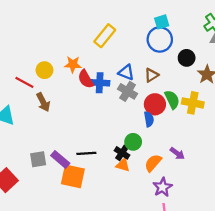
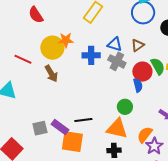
yellow circle: (44, 70) -> (52, 48), moved, size x1.5
red semicircle: (86, 79) -> (36, 15), moved
brown arrow: (43, 102) -> (51, 74), moved
black cross: (122, 153) -> (114, 150), moved, turned -32
orange semicircle: (153, 163) -> (145, 135), moved
orange triangle: (123, 165) -> (117, 128), size x1.6

